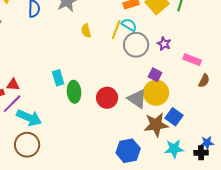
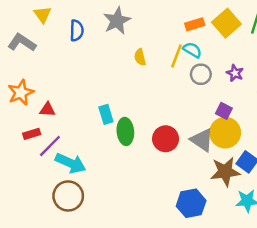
gray circle: (136, 45) -> (201, 74), size x0.7
red triangle: (13, 85) -> (47, 110), moved

